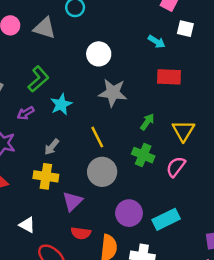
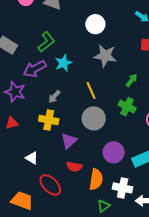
purple arrow: (26, 113) -> (35, 69), size x1.6

